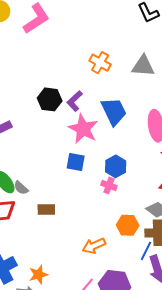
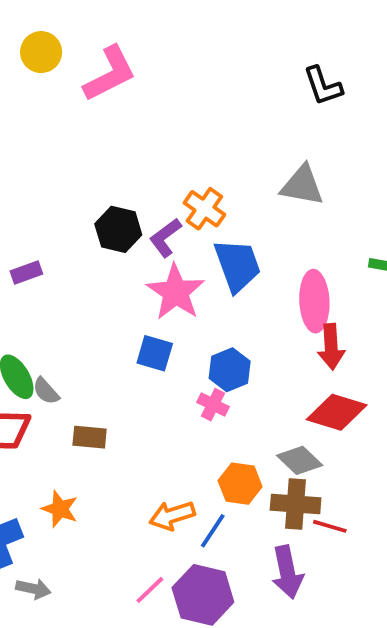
orange cross: (100, 63) -> (204, 209), moved
blue line: (146, 251) -> (213, 531), moved
orange star: (38, 275) -> (60, 509), moved, turned 30

